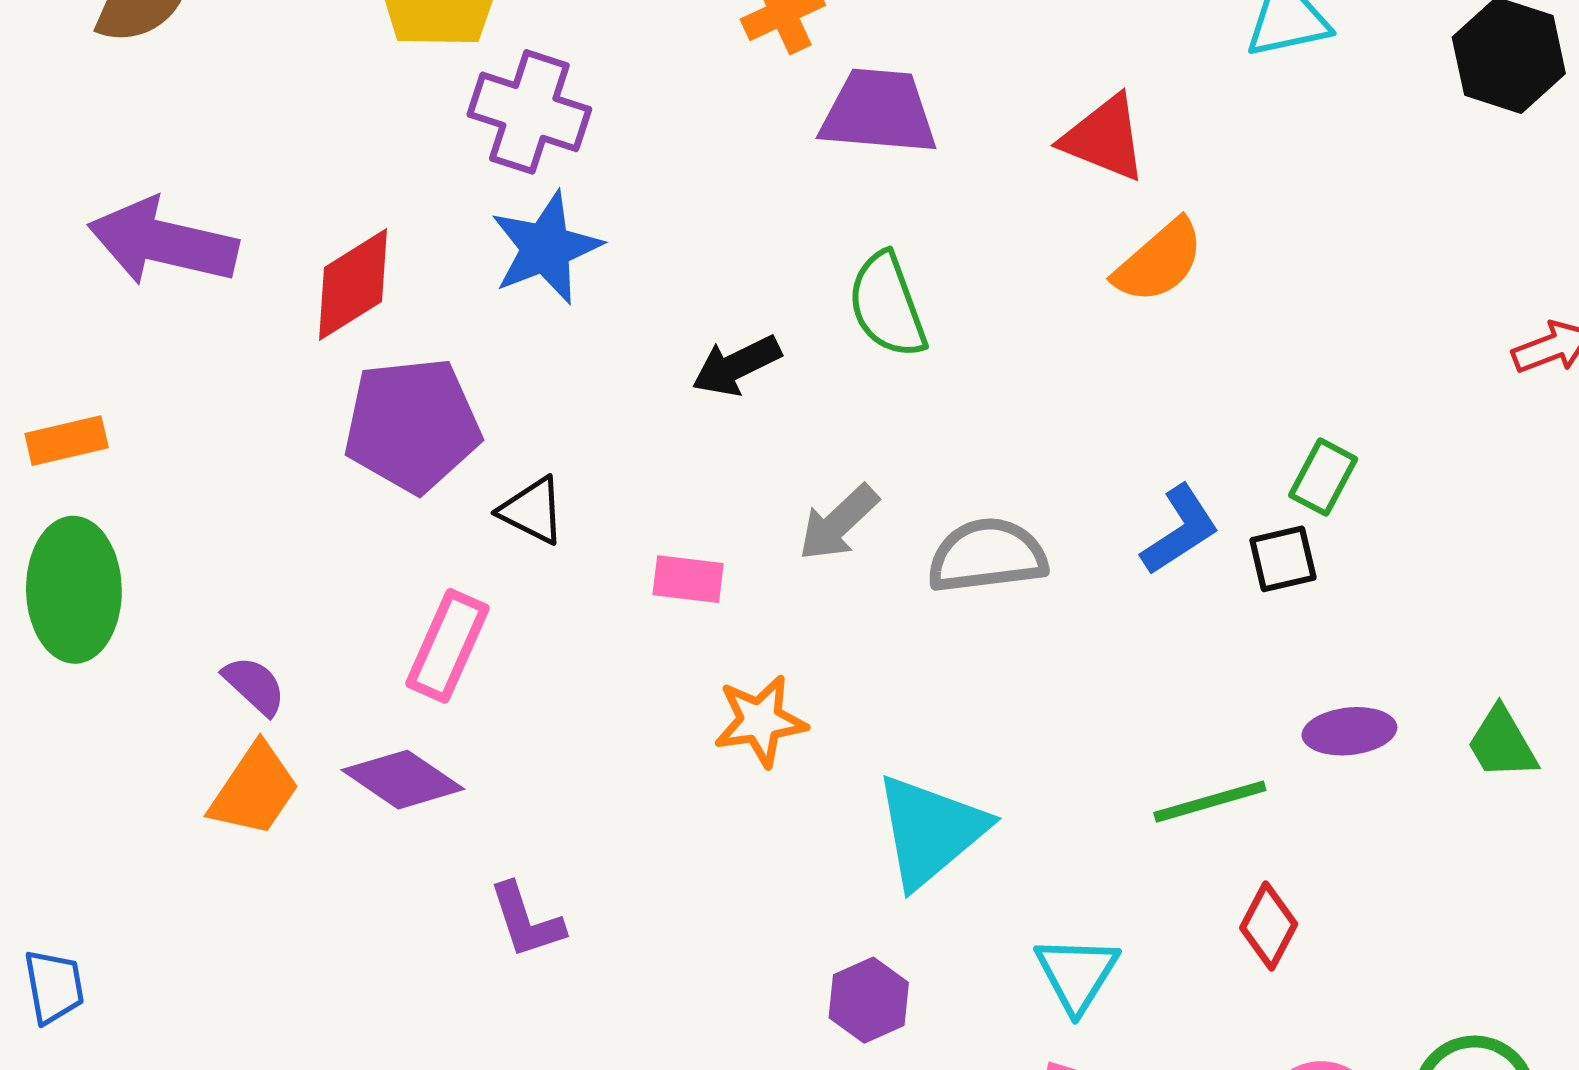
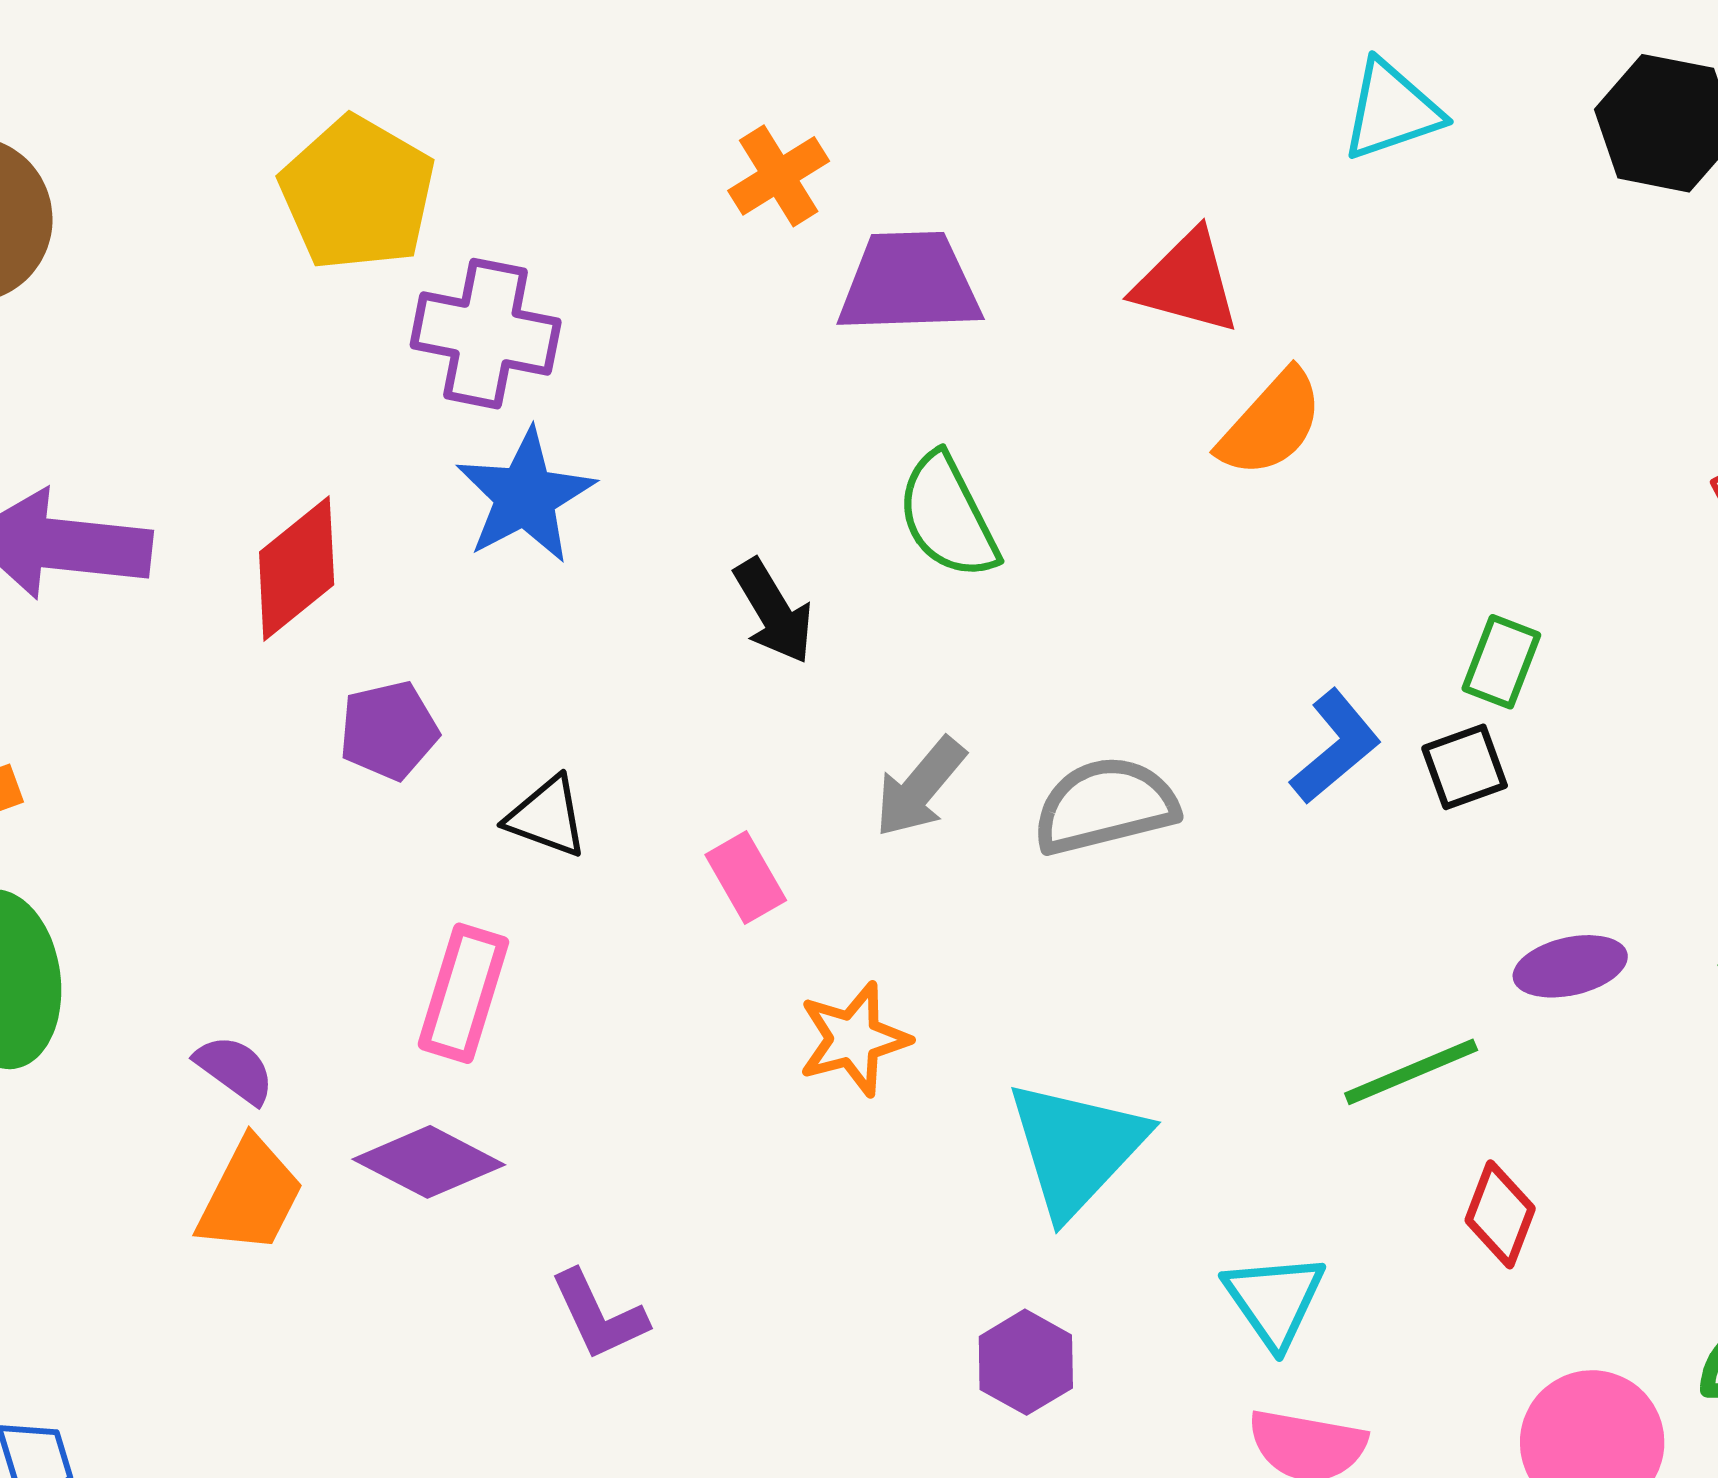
black arrow: (736, 366) -> (774, 611), turned -88
purple pentagon: (412, 425) -> (389, 730), size x0.6
pink rectangle: (688, 579) -> (746, 878), turned 60

